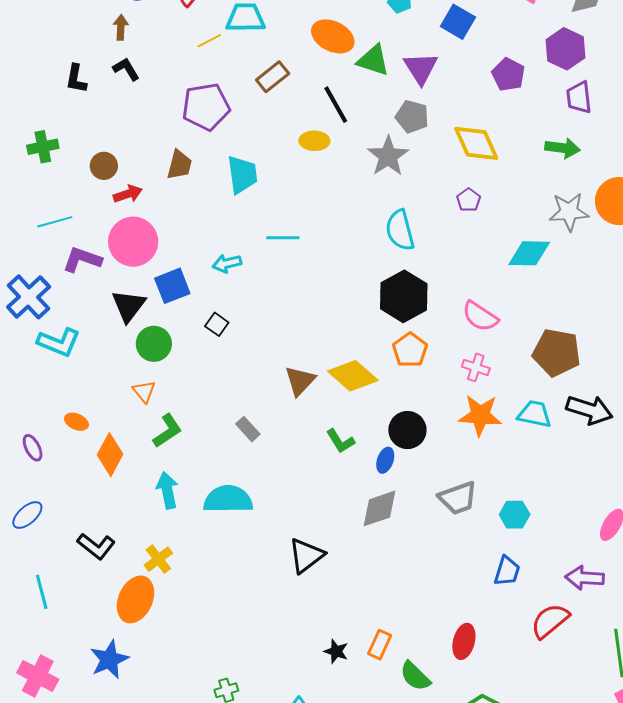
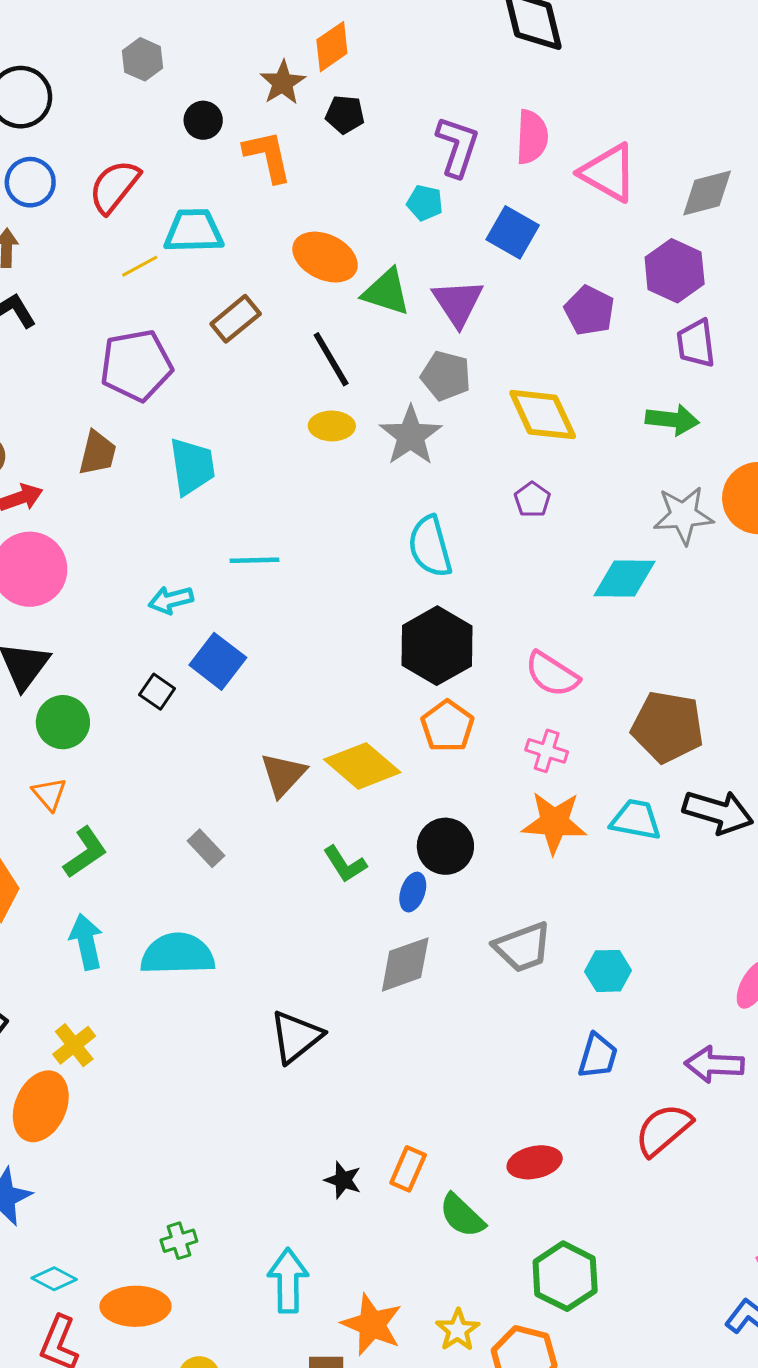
yellow ellipse: (314, 141) -> (332, 426), moved
blue square: (172, 286) -> (218, 661), moved, turned -30
red ellipse: (464, 641) -> (535, 1162), turned 64

